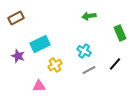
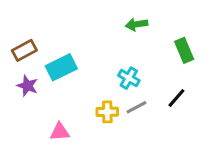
brown rectangle: (16, 18) -> (24, 50), moved
yellow cross: (55, 65) -> (107, 112), moved, turned 32

